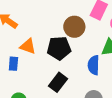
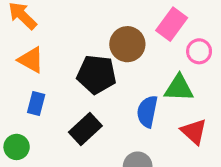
orange triangle: (28, 46) -> (31, 60), moved
blue rectangle: (13, 64) -> (36, 104), moved

